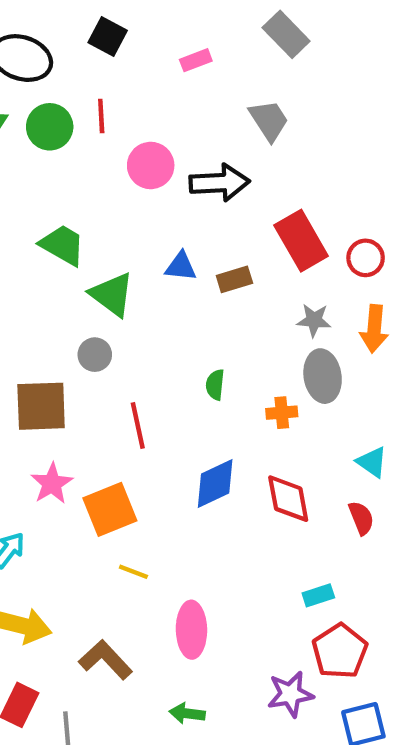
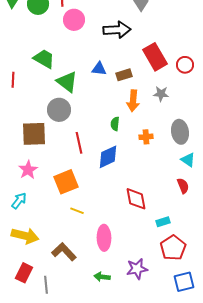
pink circle: (151, 165) -> (74, 20), moved
orange arrow: (374, 329) -> (133, 101), moved
gray circle: (95, 355) -> (59, 110), size x1.5
gray ellipse: (323, 376) -> (180, 132), moved
pink star: (52, 484) -> (28, 170), moved
blue diamond: (215, 484) -> (108, 157), moved
red diamond: (288, 499) -> (136, 199), moved
purple star: (290, 694) -> (137, 269), moved

